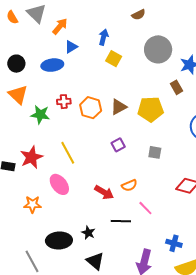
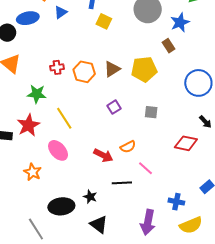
blue ellipse: (52, 65) -> (28, 18), moved
green star: (40, 115) -> (37, 94), moved
orange star: (32, 204) -> (33, 172), turned 30

